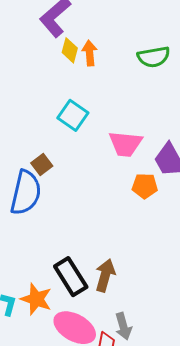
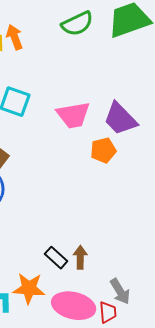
brown arrow: (105, 275) -> (80, 257), moved, size x0.7
black rectangle: (71, 277) -> (56, 258), size x0.6

